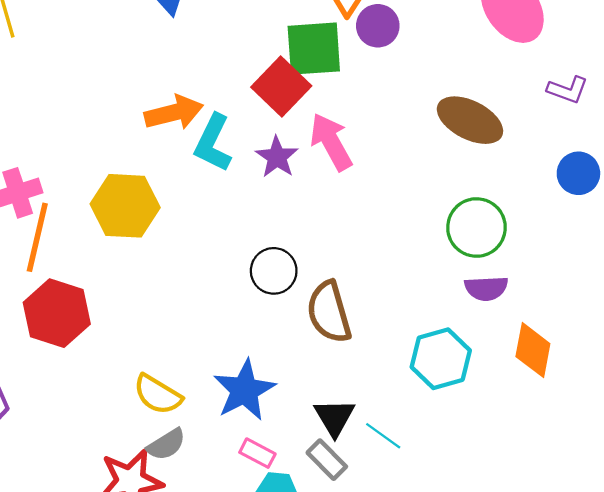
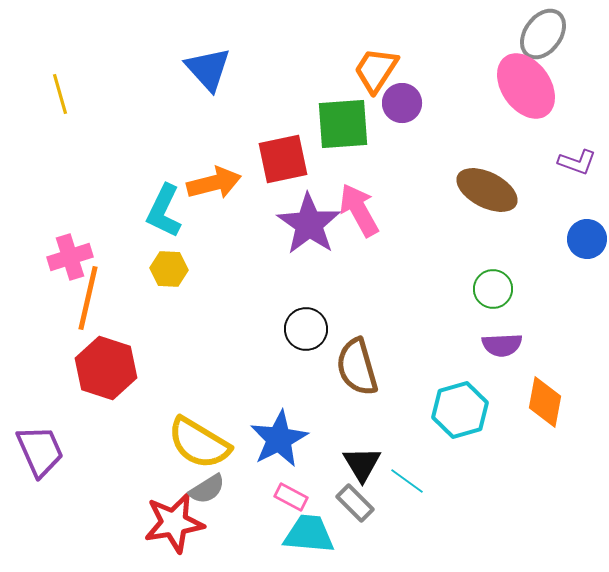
red square: (281, 87) -> (283, 159), moved, turned 34
cyan L-shape: (213, 143) -> (164, 211), moved
purple star: (277, 157) -> (309, 224), size x1.6
yellow hexagon: (125, 206) -> (169, 269), size x0.6
green circle: (476, 228) -> (493, 289), size x0.7
yellow semicircle: (158, 395) -> (199, 443), size x1.4

